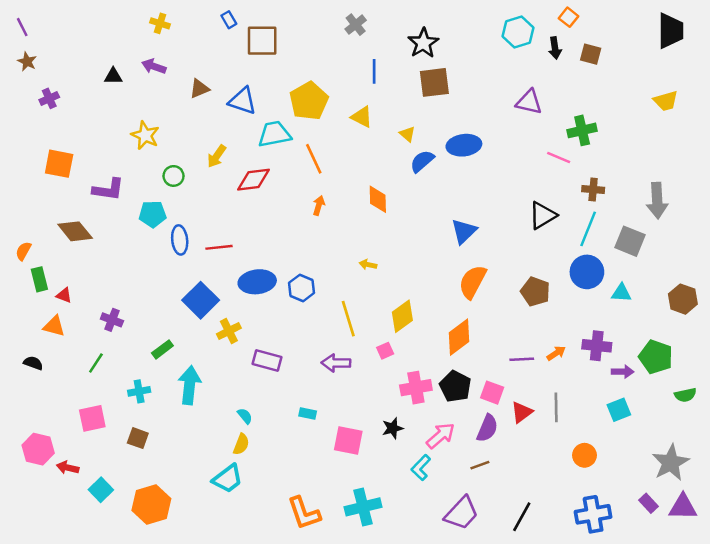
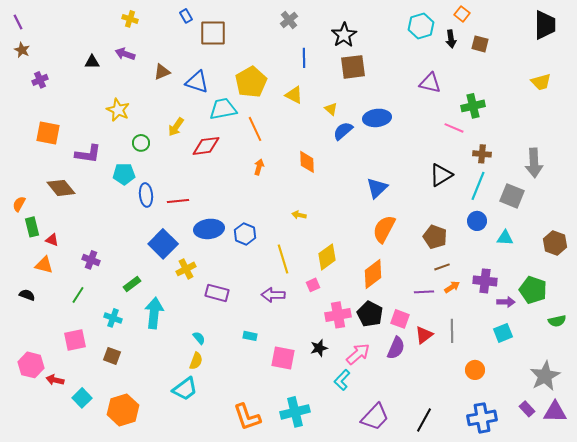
blue circle: (587, 272) -> (477, 221), size x0.7
cyan cross: (139, 391) -> (113, 318), turned 30
brown line: (480, 465) -> (442, 267), moved

